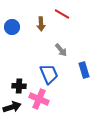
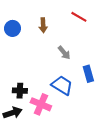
red line: (62, 14) -> (79, 17), moved
blue trapezoid: (49, 74) -> (62, 85), moved, turned -35

